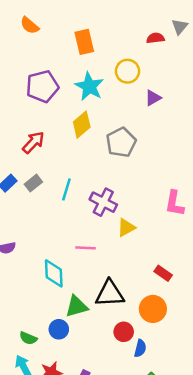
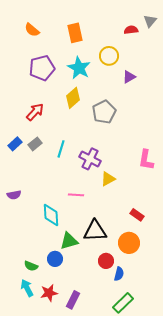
orange semicircle: (30, 25) -> (32, 30), moved

